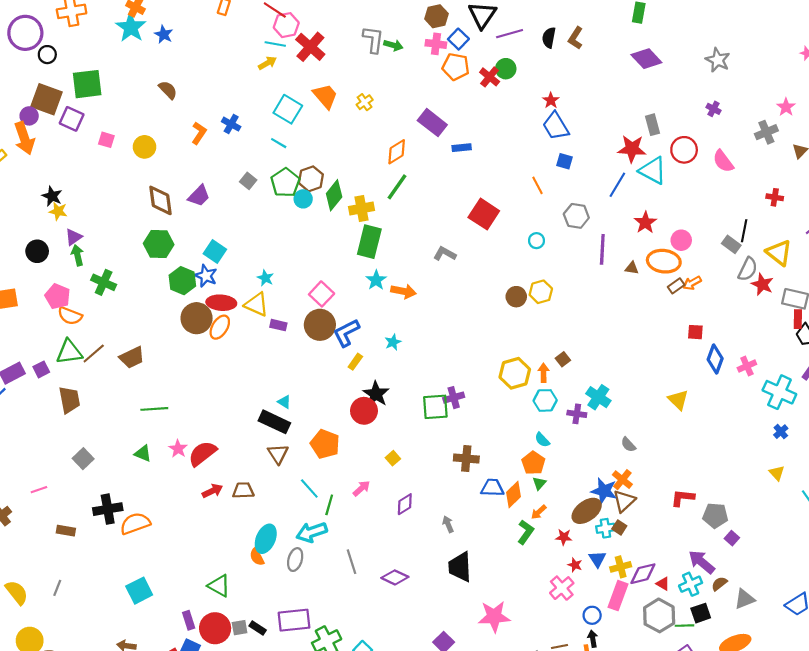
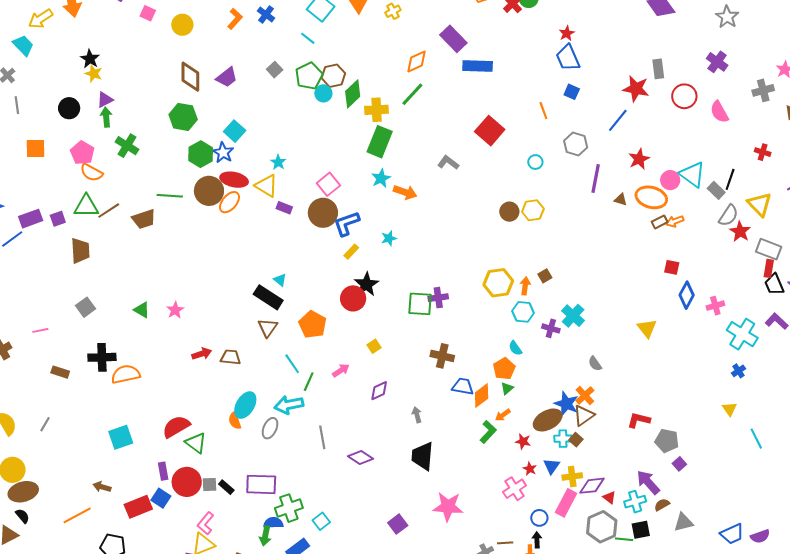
purple cross: (714, 109) -> (717, 62), size x1.5
blue rectangle: (462, 148) -> (478, 66), size x1.6
cyan triangle: (653, 170) -> (692, 174), moved
green line: (154, 409) -> (170, 196), moved
red semicircle: (202, 453) -> (176, 427), moved

